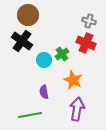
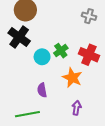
red cross: (86, 43) -> (89, 55), moved
purple arrow: (77, 109) -> (76, 108), size x0.6

